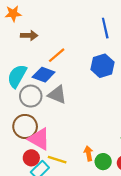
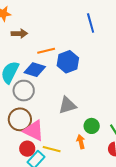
orange line: (57, 55) -> (46, 51), turned 30
blue hexagon: (102, 66) -> (68, 62), moved
gray triangle: (57, 95) -> (67, 105), moved, turned -36
green circle: (103, 162) -> (92, 126), moved

